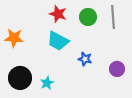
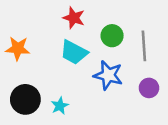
green circle: (88, 17) -> (112, 36), moved
gray line: (113, 17) -> (144, 46), moved
blue star: (85, 59) -> (108, 75), size x1.6

